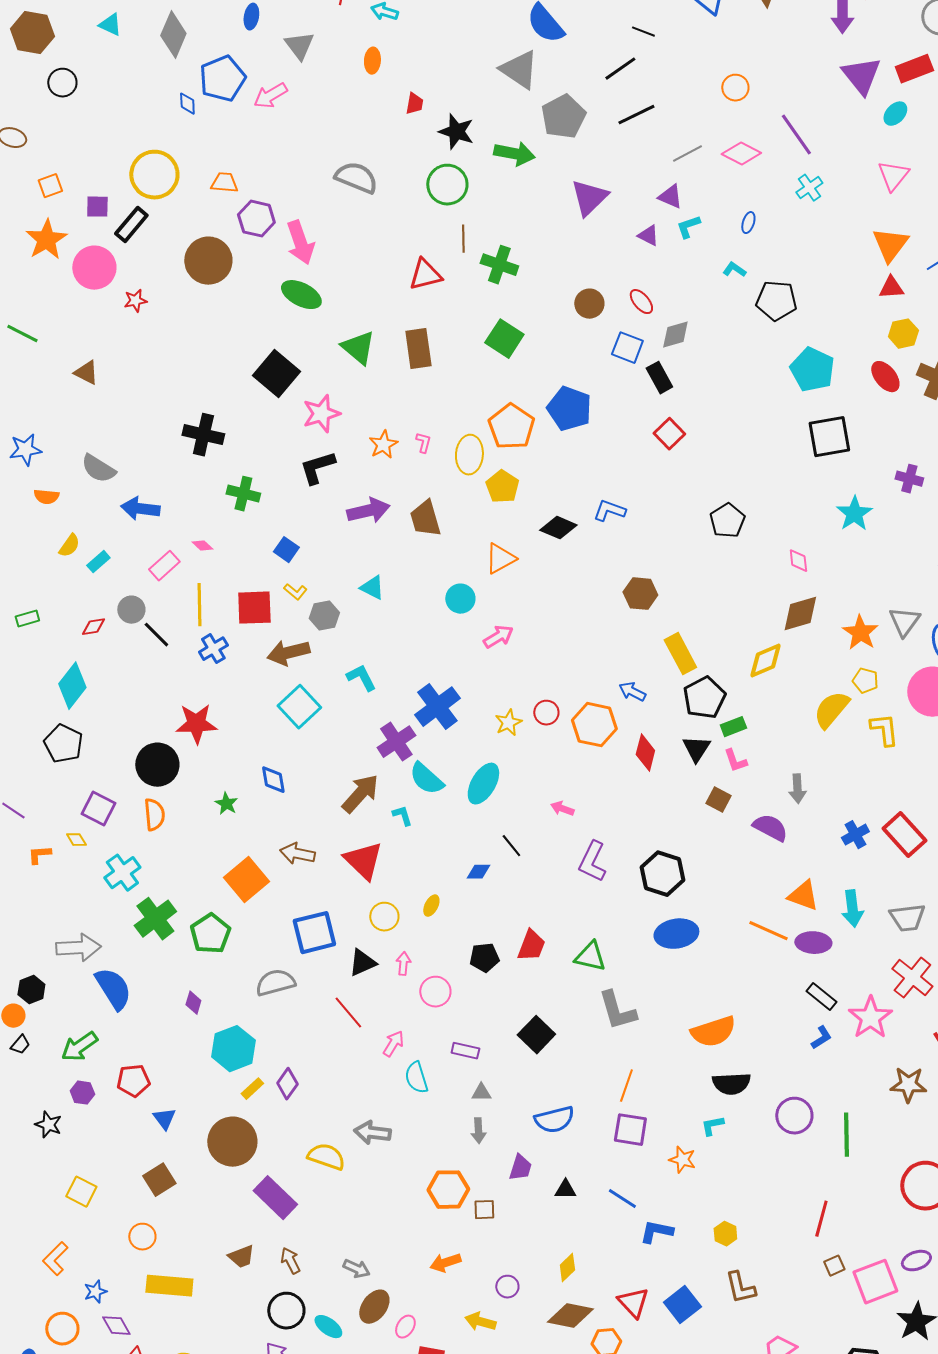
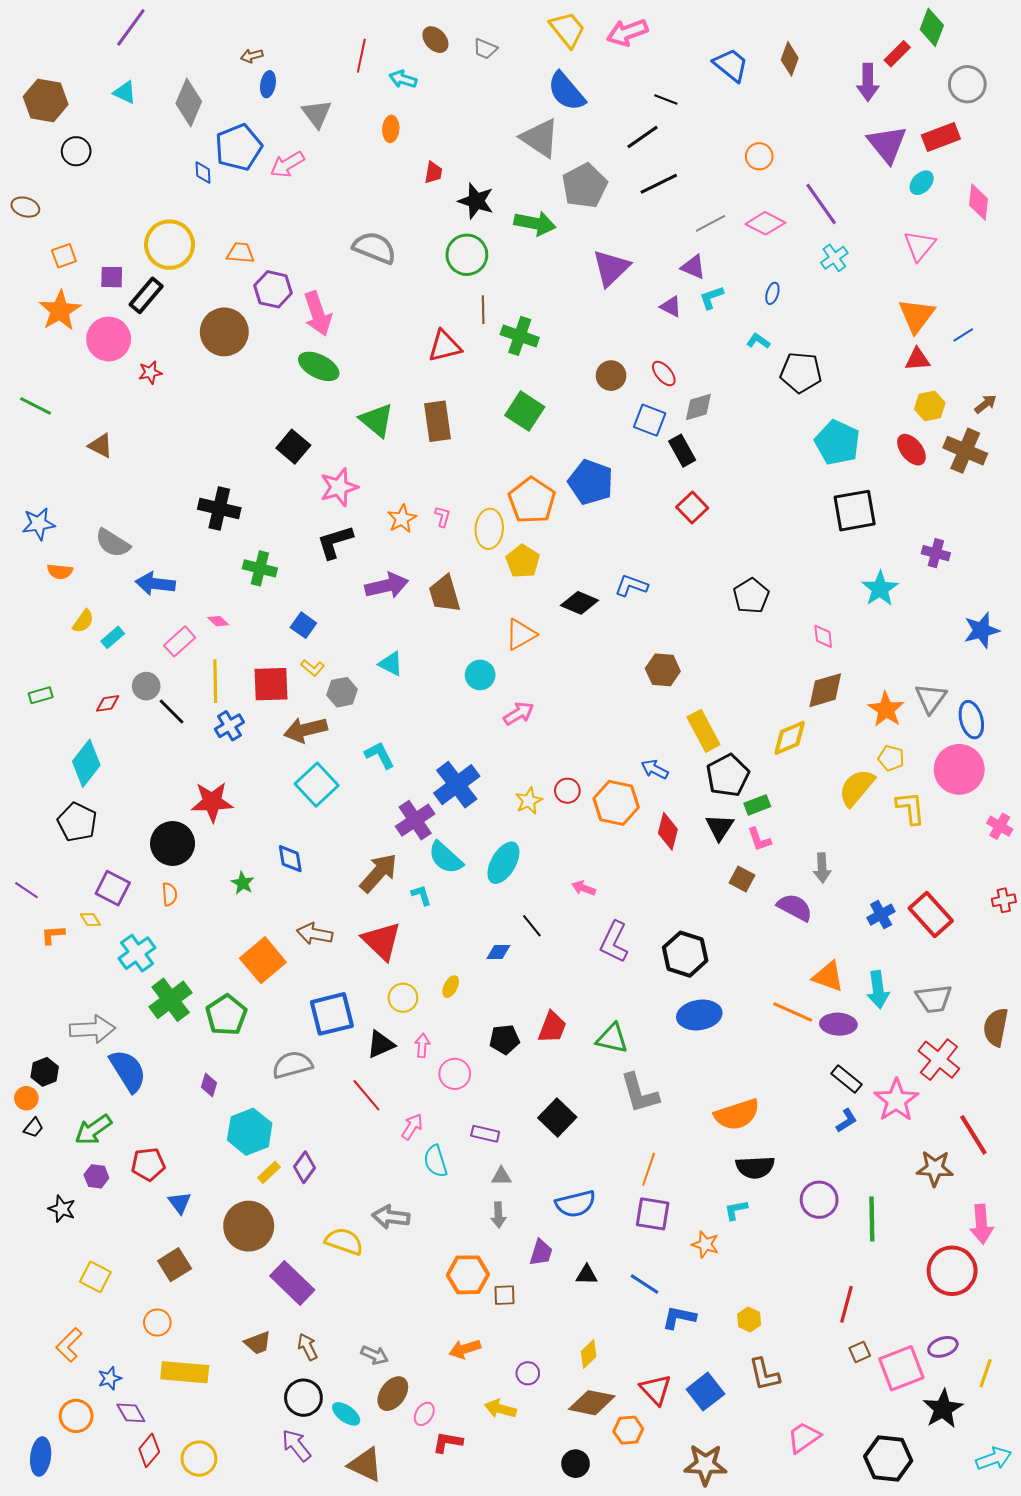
black square: (276, 374) -> (293, 447), size x0.7
orange semicircle: (154, 815) -> (170, 894), size x0.7

